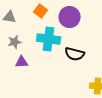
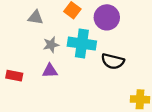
gray star: (15, 42) -> (51, 45), moved

